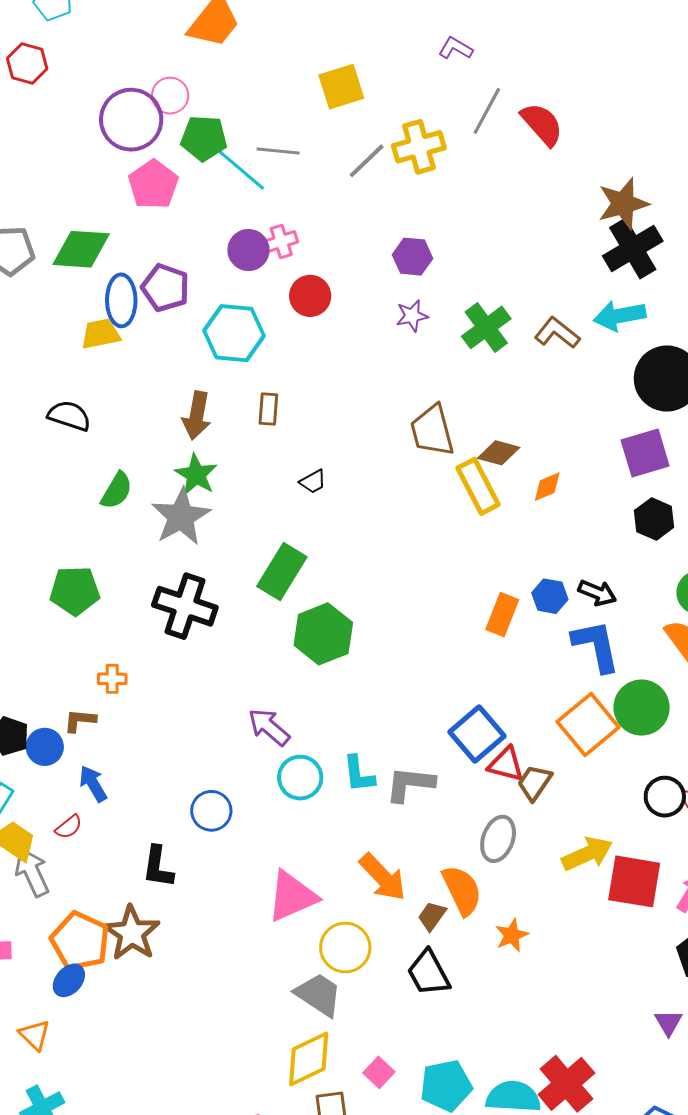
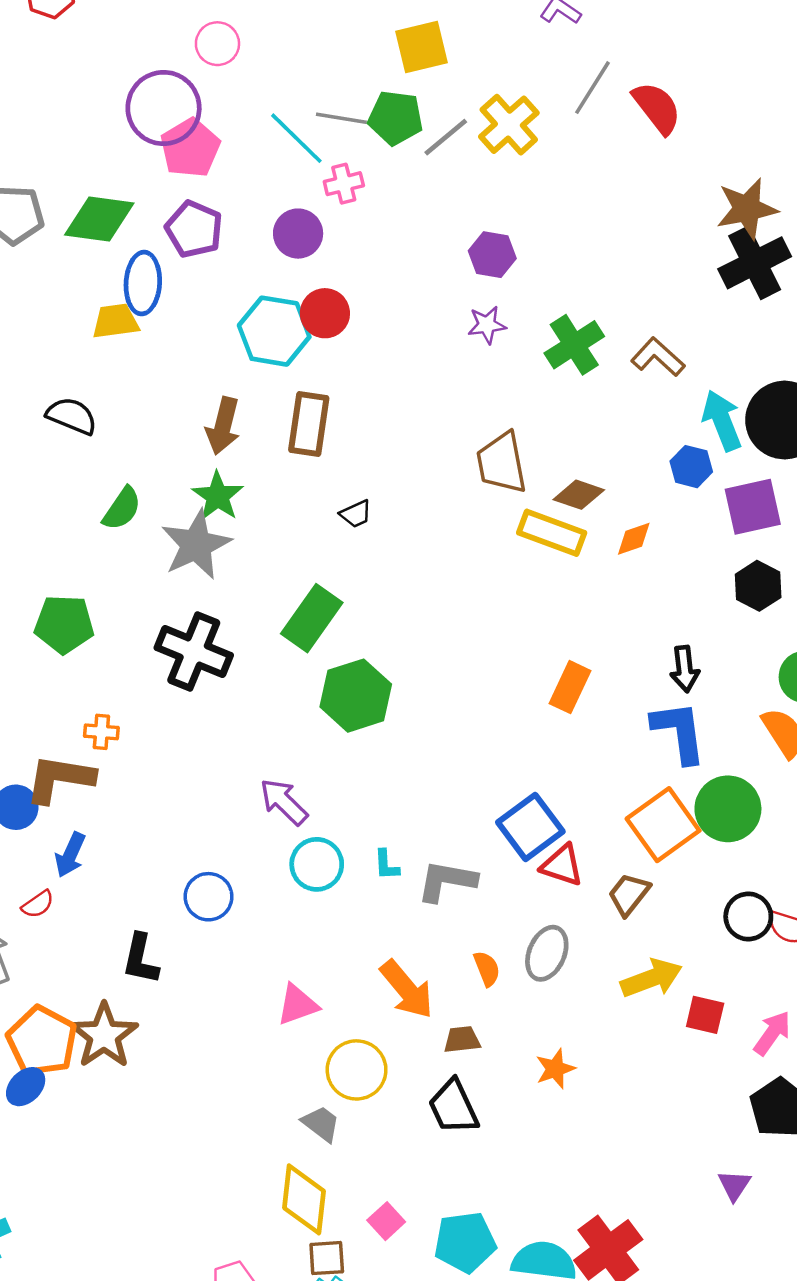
purple circle: (131, 120) -> (164, 108), moved
green pentagon: (204, 138) -> (396, 118), moved
yellow cross: (419, 147) -> (509, 125), turned -30
pink cross: (281, 242) -> (344, 184), moved
purple pentagon: (165, 288) -> (194, 229), moved
red circle: (310, 296) -> (325, 313), moved
cyan arrow: (620, 316) -> (722, 421), moved, turned 75
brown rectangle: (268, 409) -> (309, 424), size x1.6
yellow rectangle: (478, 486) -> (552, 533), turned -46
black arrow: (597, 593) -> (685, 669), turned 57
blue hexagon: (550, 596) -> (691, 467), moved
brown L-shape: (80, 720) -> (60, 779), size x1.8
cyan L-shape: (359, 774) -> (386, 865), size x0.7
brown trapezoid: (534, 783) -> (629, 894), moved
blue arrow: (93, 784) -> (70, 855), turned -129
red square: (634, 881) -> (705, 1015), size x0.6
orange semicircle: (462, 890) -> (487, 969), moved, size x0.6
pink triangle: (292, 896) -> (297, 1005), size x0.7
brown trapezoid: (432, 916) -> (462, 1040), turned 44
gray trapezoid: (319, 995) -> (321, 1124), size x0.7
yellow diamond: (309, 1059) -> (304, 1199), turned -62

